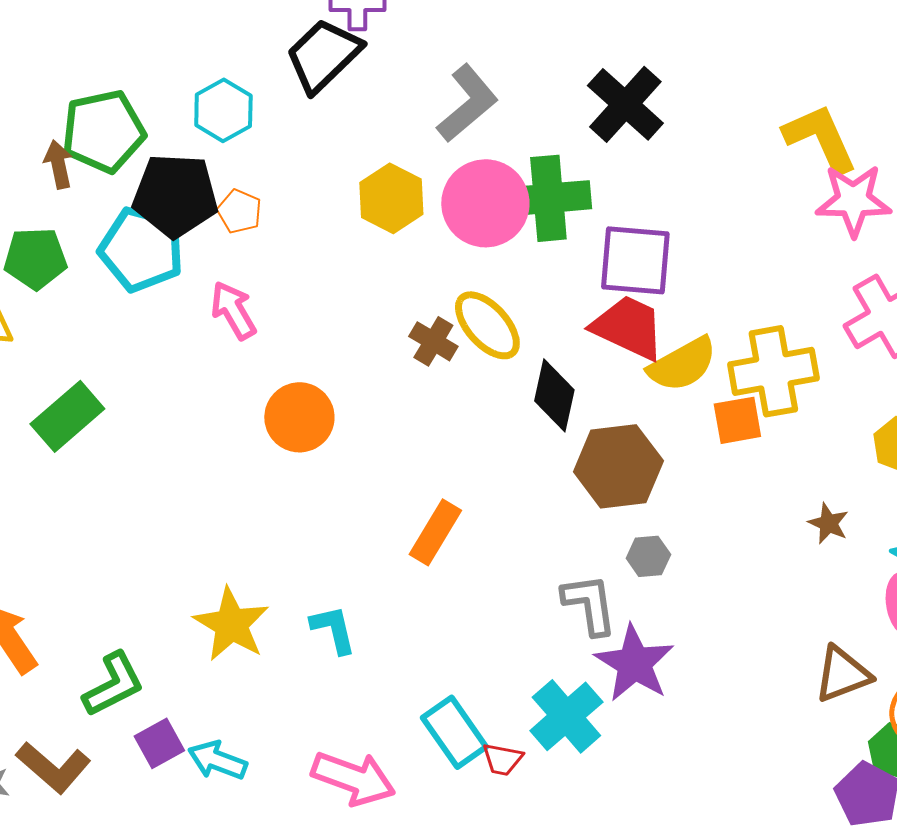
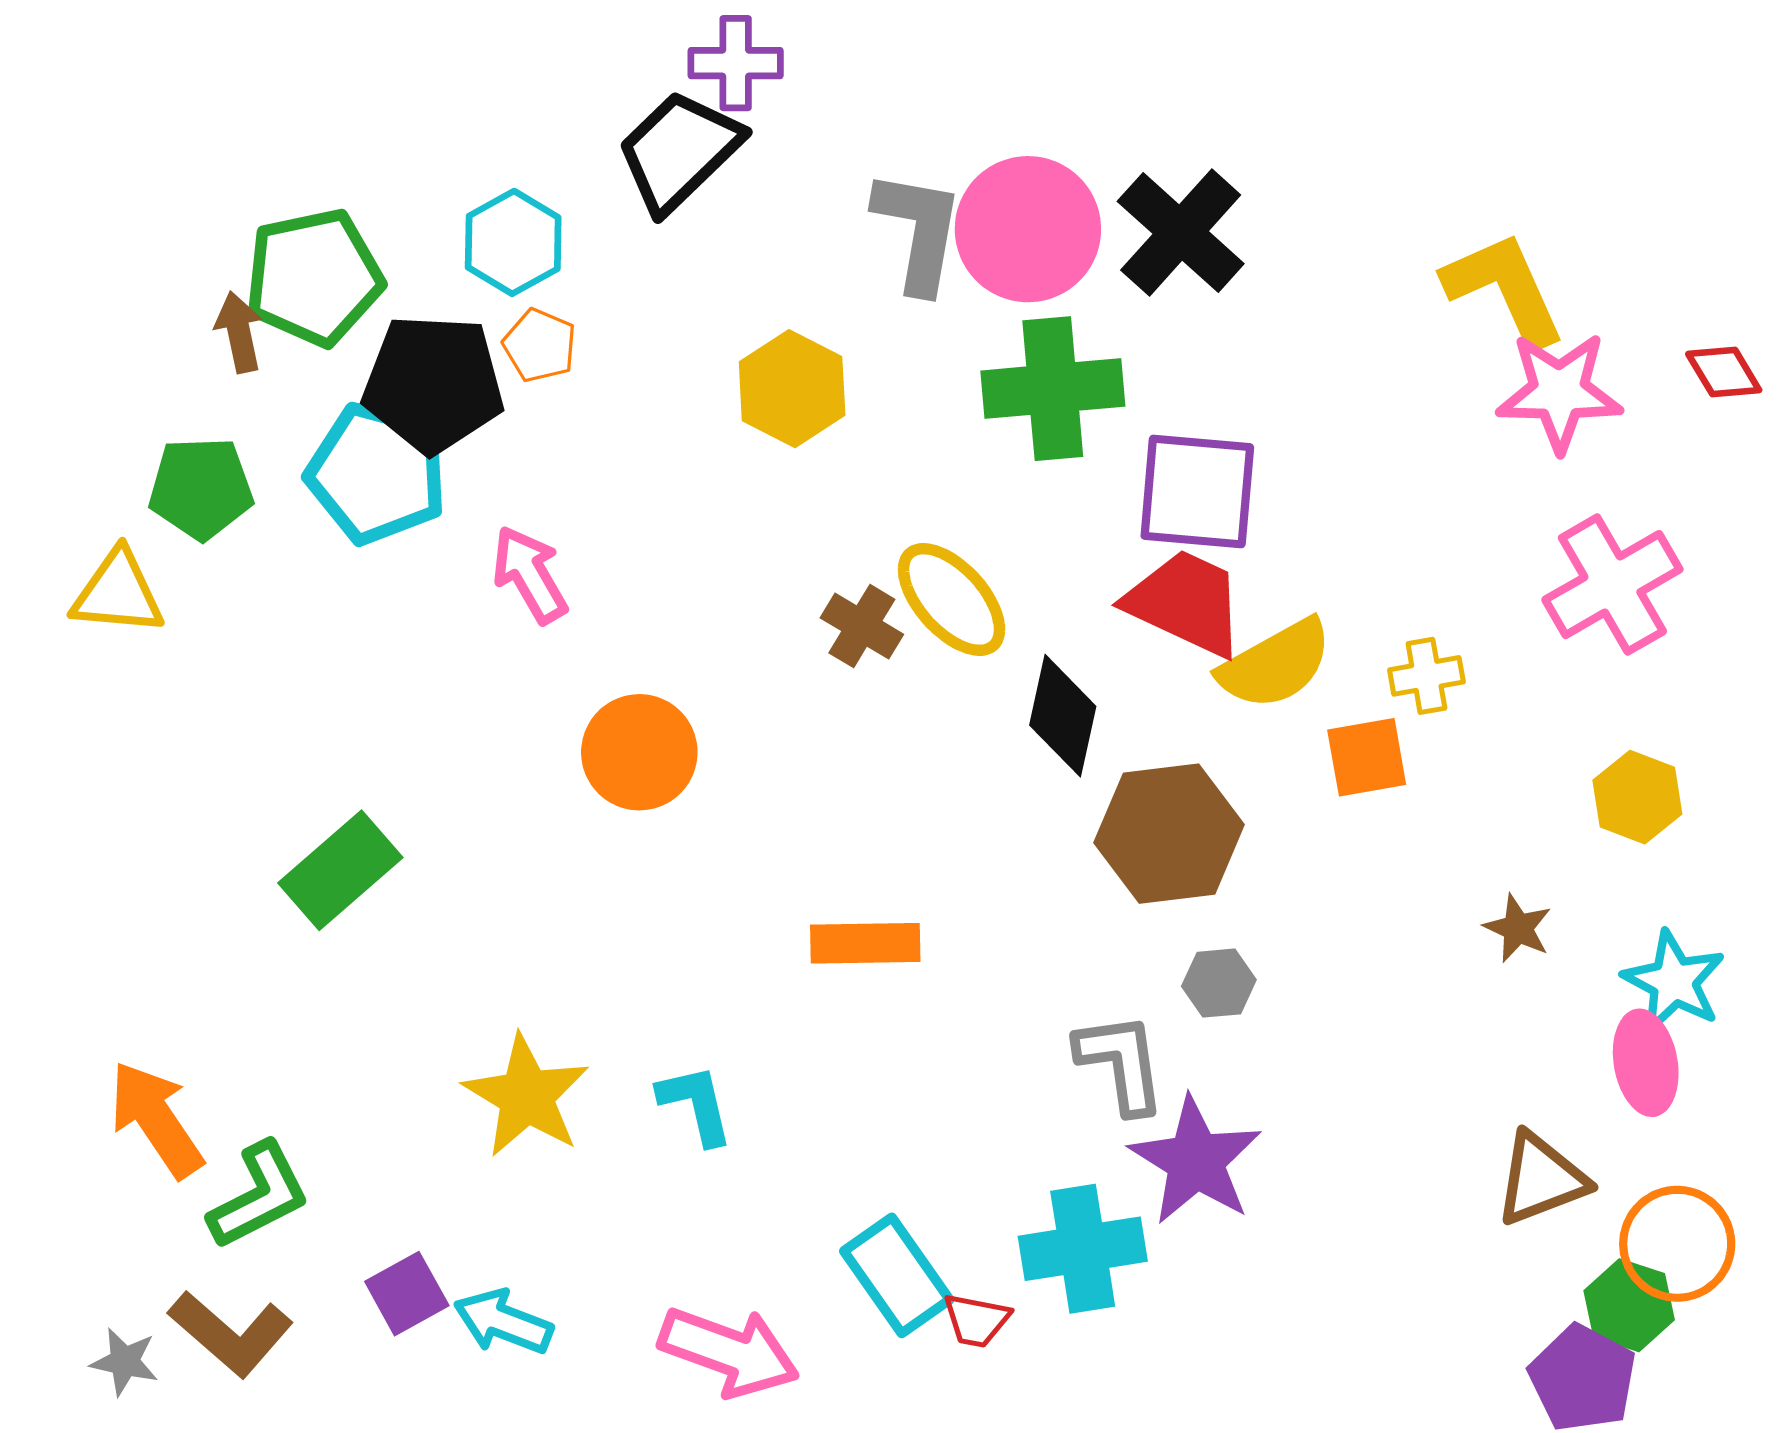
gray L-shape: (467, 103) -> (918, 231), turned -40
pink circle: (485, 203) -> (1028, 229), moved
orange pentagon: (239, 211) -> (540, 345), moved
yellow cross: (773, 371) -> (1426, 676), size x0.5
green rectangle: (67, 416) -> (340, 870), moved
orange rectangle: (435, 532) -> (865, 943), turned 58
green L-shape: (113, 684) -> (259, 1196), moved
cyan cross: (566, 716) -> (1083, 1249), turned 32

